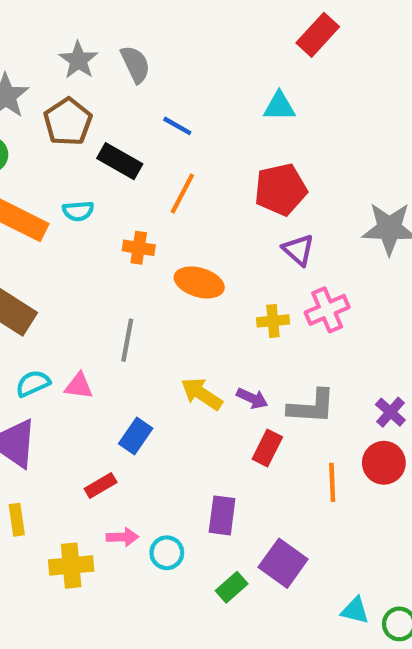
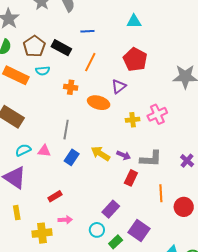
brown pentagon: (68, 122) -> (34, 46), moved
blue line: (177, 126) -> (87, 31), turned -32
red pentagon: (281, 189) -> (135, 59), turned -30
purple triangle: (298, 250) -> (119, 86), moved, turned 42
blue rectangle: (136, 436) -> (72, 157), moved
red circle: (384, 463) -> (184, 207), moved
purple rectangle: (222, 515) -> (111, 209), turned 36
cyan circle: (167, 553) -> (97, 230), moved

